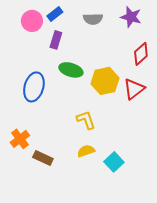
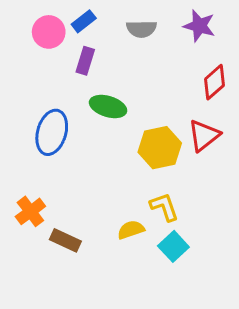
yellow hexagon: (105, 81) -> (160, 148), moved
yellow L-shape: (86, 120) -> (164, 207), moved

